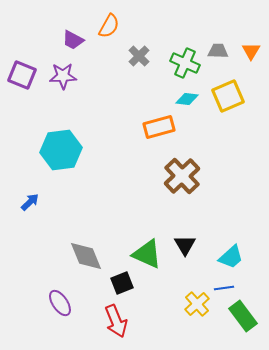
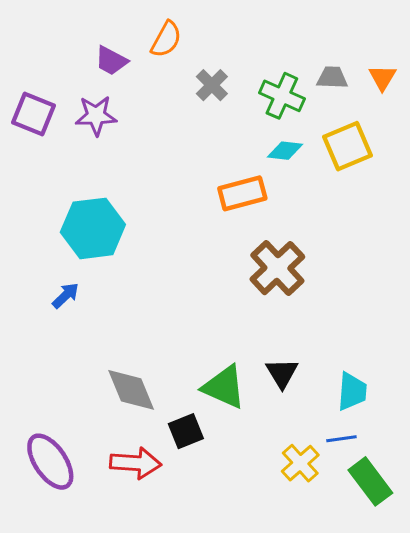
blue arrow: (30, 202) -> (66, 295), moved
cyan trapezoid: (231, 257) -> (352, 391), turned -44
purple ellipse: (60, 303) -> (50, 462), moved, size x1.4
red arrow: (116, 321) -> (136, 463), moved, turned -64

